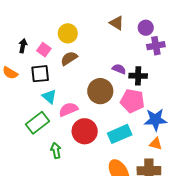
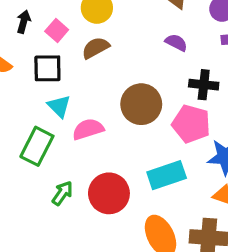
purple semicircle: (119, 69) -> (176, 42), moved
green rectangle: (38, 123) -> (37, 146), turned -30
red circle: (85, 131) -> (109, 193), moved
green arrow: (56, 151) -> (62, 193), turned 42

